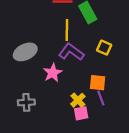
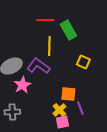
purple L-shape: (71, 52) -> (38, 66), moved
pink star: (53, 73) -> (22, 85), moved
orange square: (98, 83) -> (68, 94), moved

